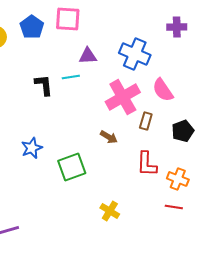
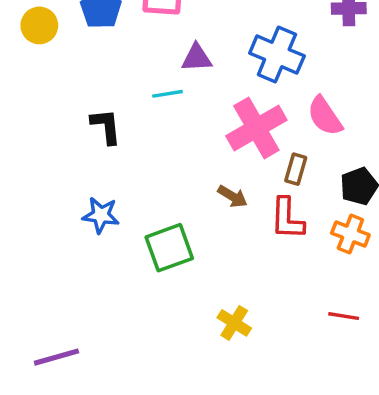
black L-shape: (44, 85) -> (106, 126), moved
blue star: (32, 148) -> (101, 215), turned 30
red L-shape: (147, 164) -> (287, 219), moved
orange cross: (178, 179) -> (350, 234), moved

